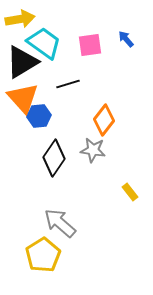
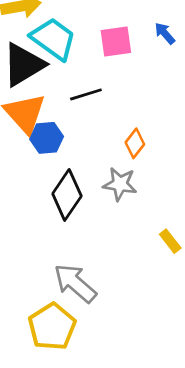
orange diamond: (104, 120) -> (135, 143), size x0.7

